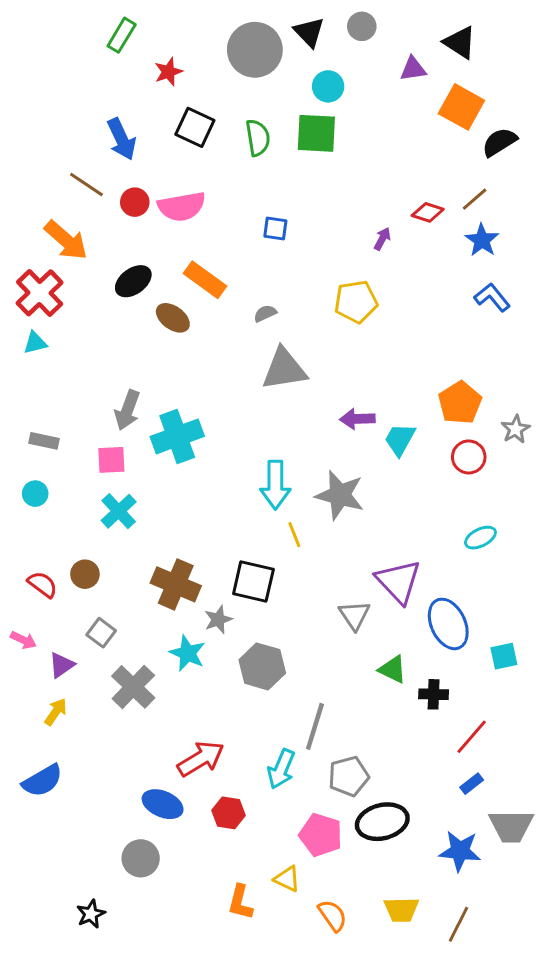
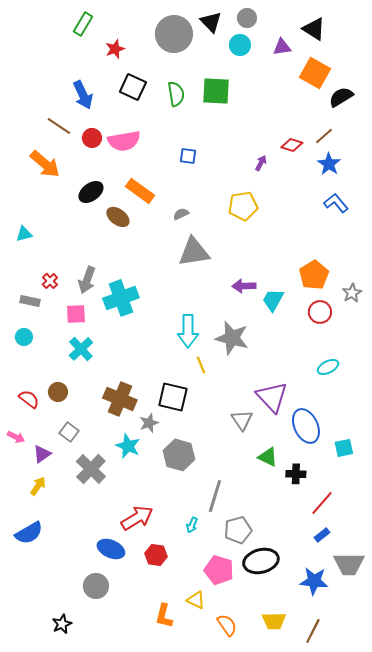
cyan circle: (328, 86) -> (240, 45), moved
red cross: (40, 293) -> (50, 281), moved, size x0.5
cyan arrow: (281, 769) -> (192, 525), size x0.6

